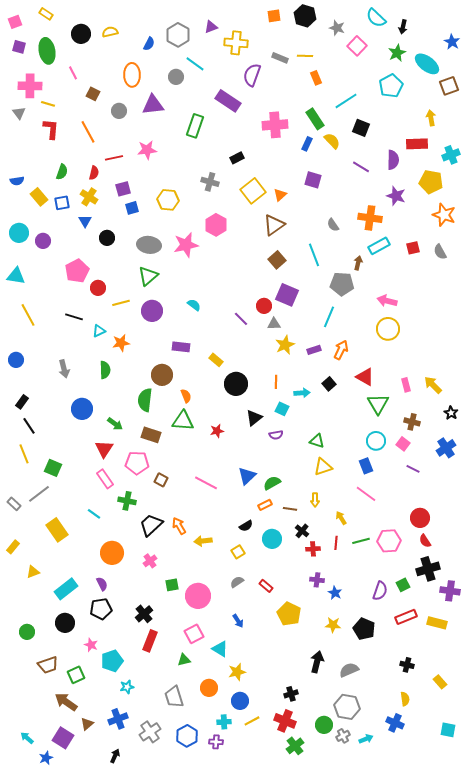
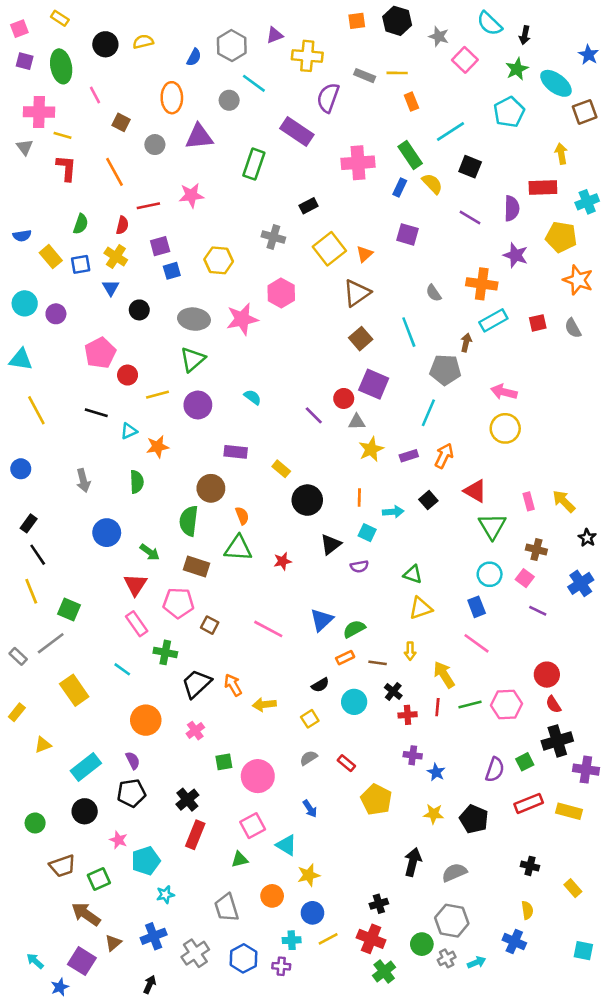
yellow arrow: (341, 518) -> (444, 675), size x1.5

